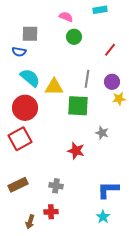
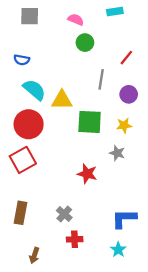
gray square: (30, 34) -> (30, 16), moved
gray line: (87, 79) -> (101, 79), moved
yellow star: (119, 99) -> (124, 125), moved
brown rectangle: (18, 185) -> (21, 213), turned -54
gray cross: (56, 186) -> (64, 214), turned 32
red cross: (51, 212) -> (75, 239), moved

